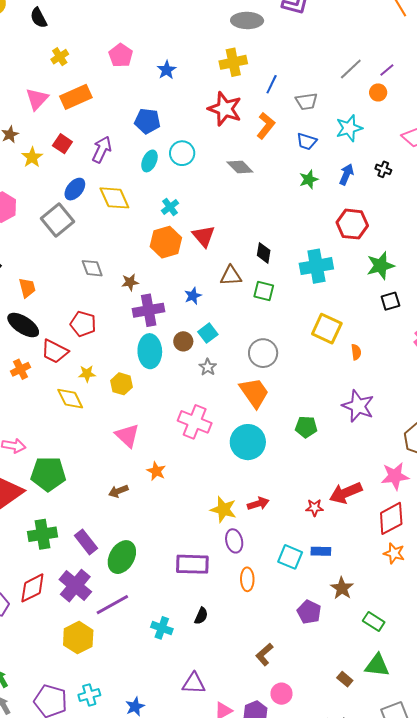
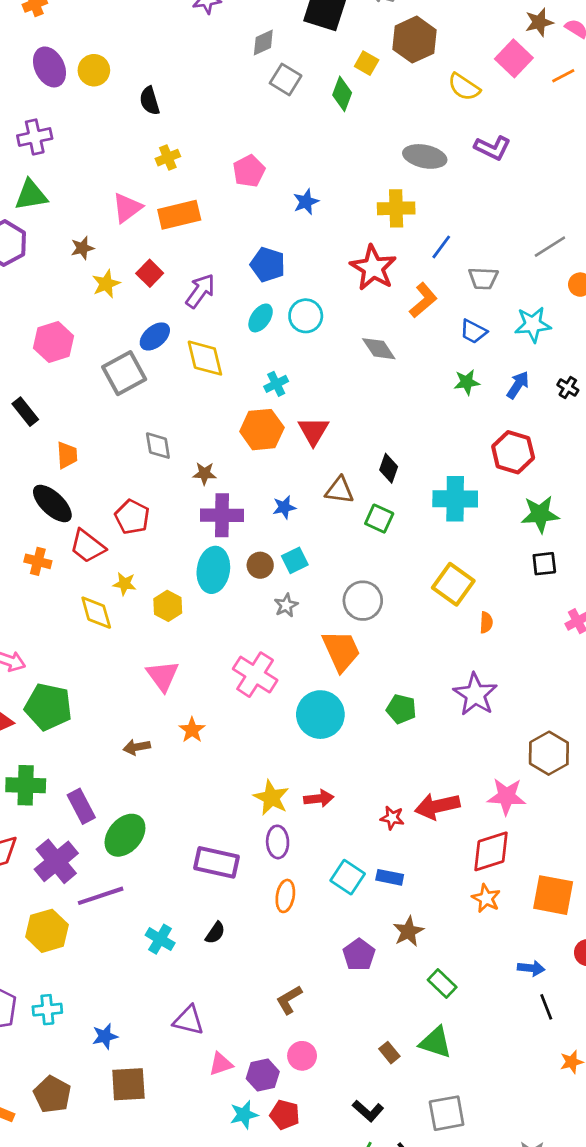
orange cross: (21, 369) -> (38, 561), turned 30

